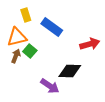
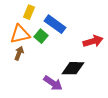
yellow rectangle: (26, 15) -> (29, 12), turned 40
green square: (30, 51) -> (41, 36), moved

